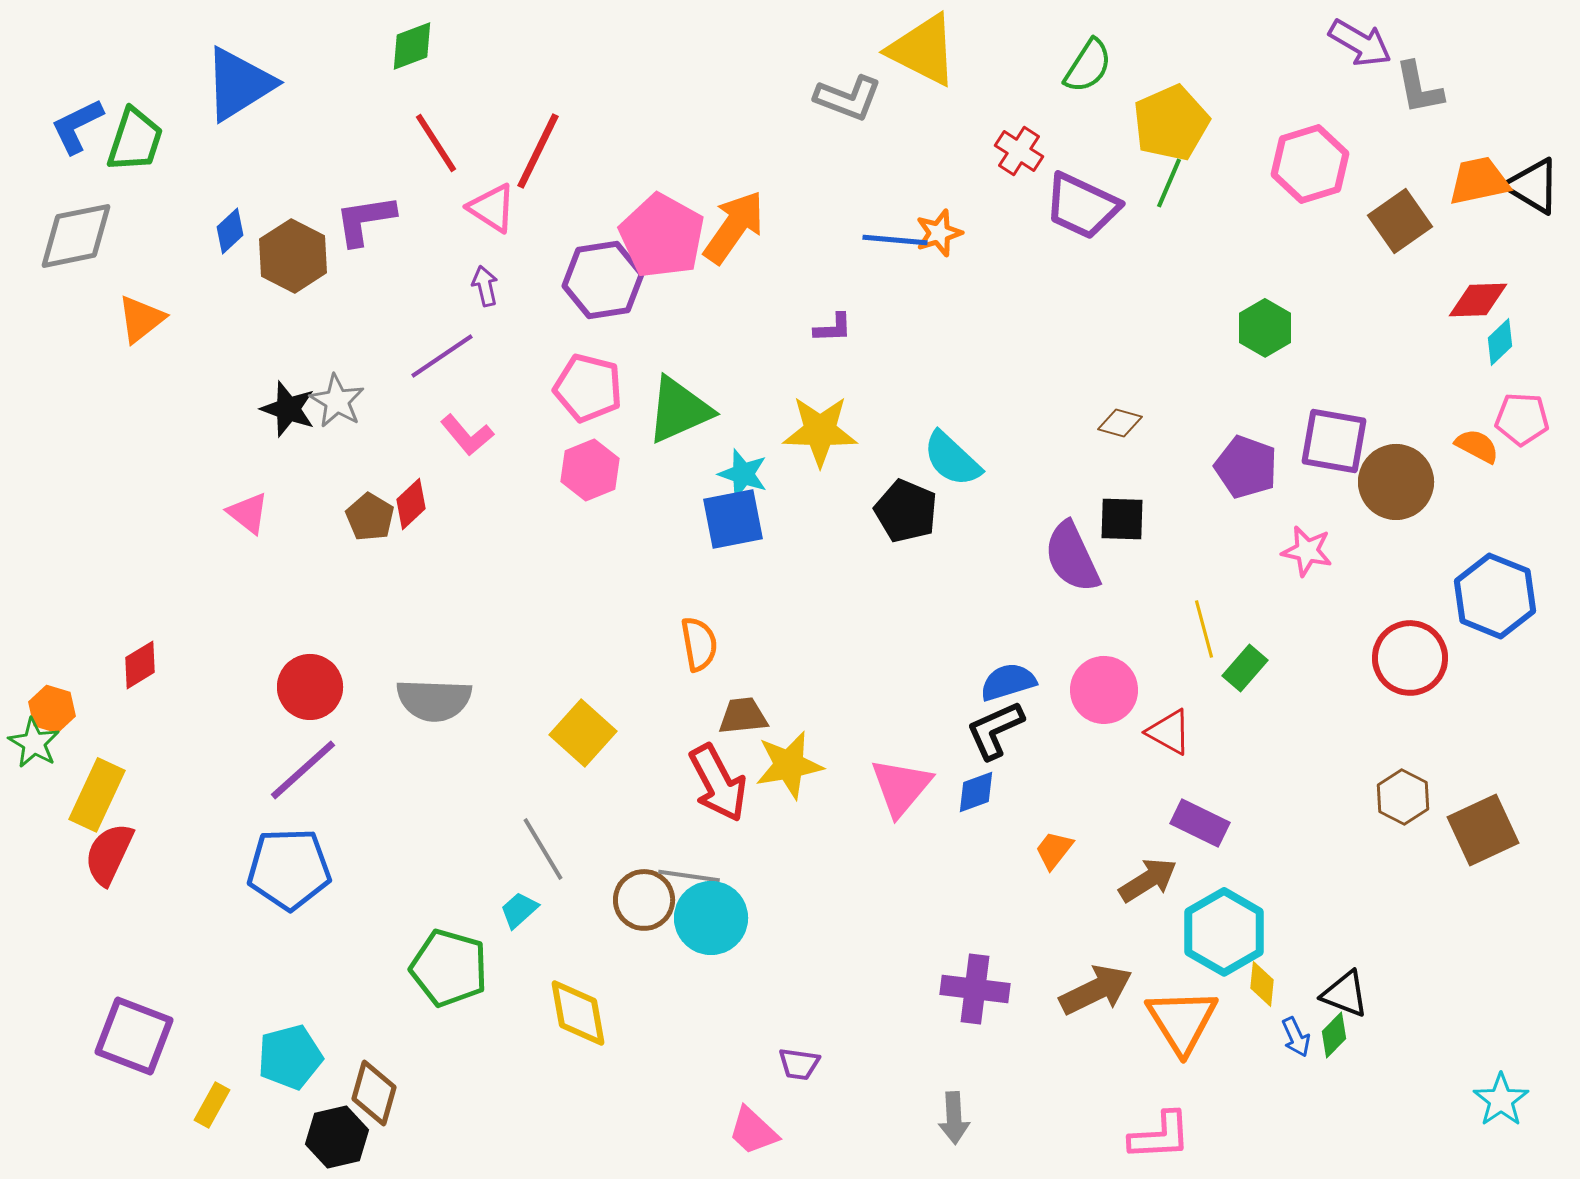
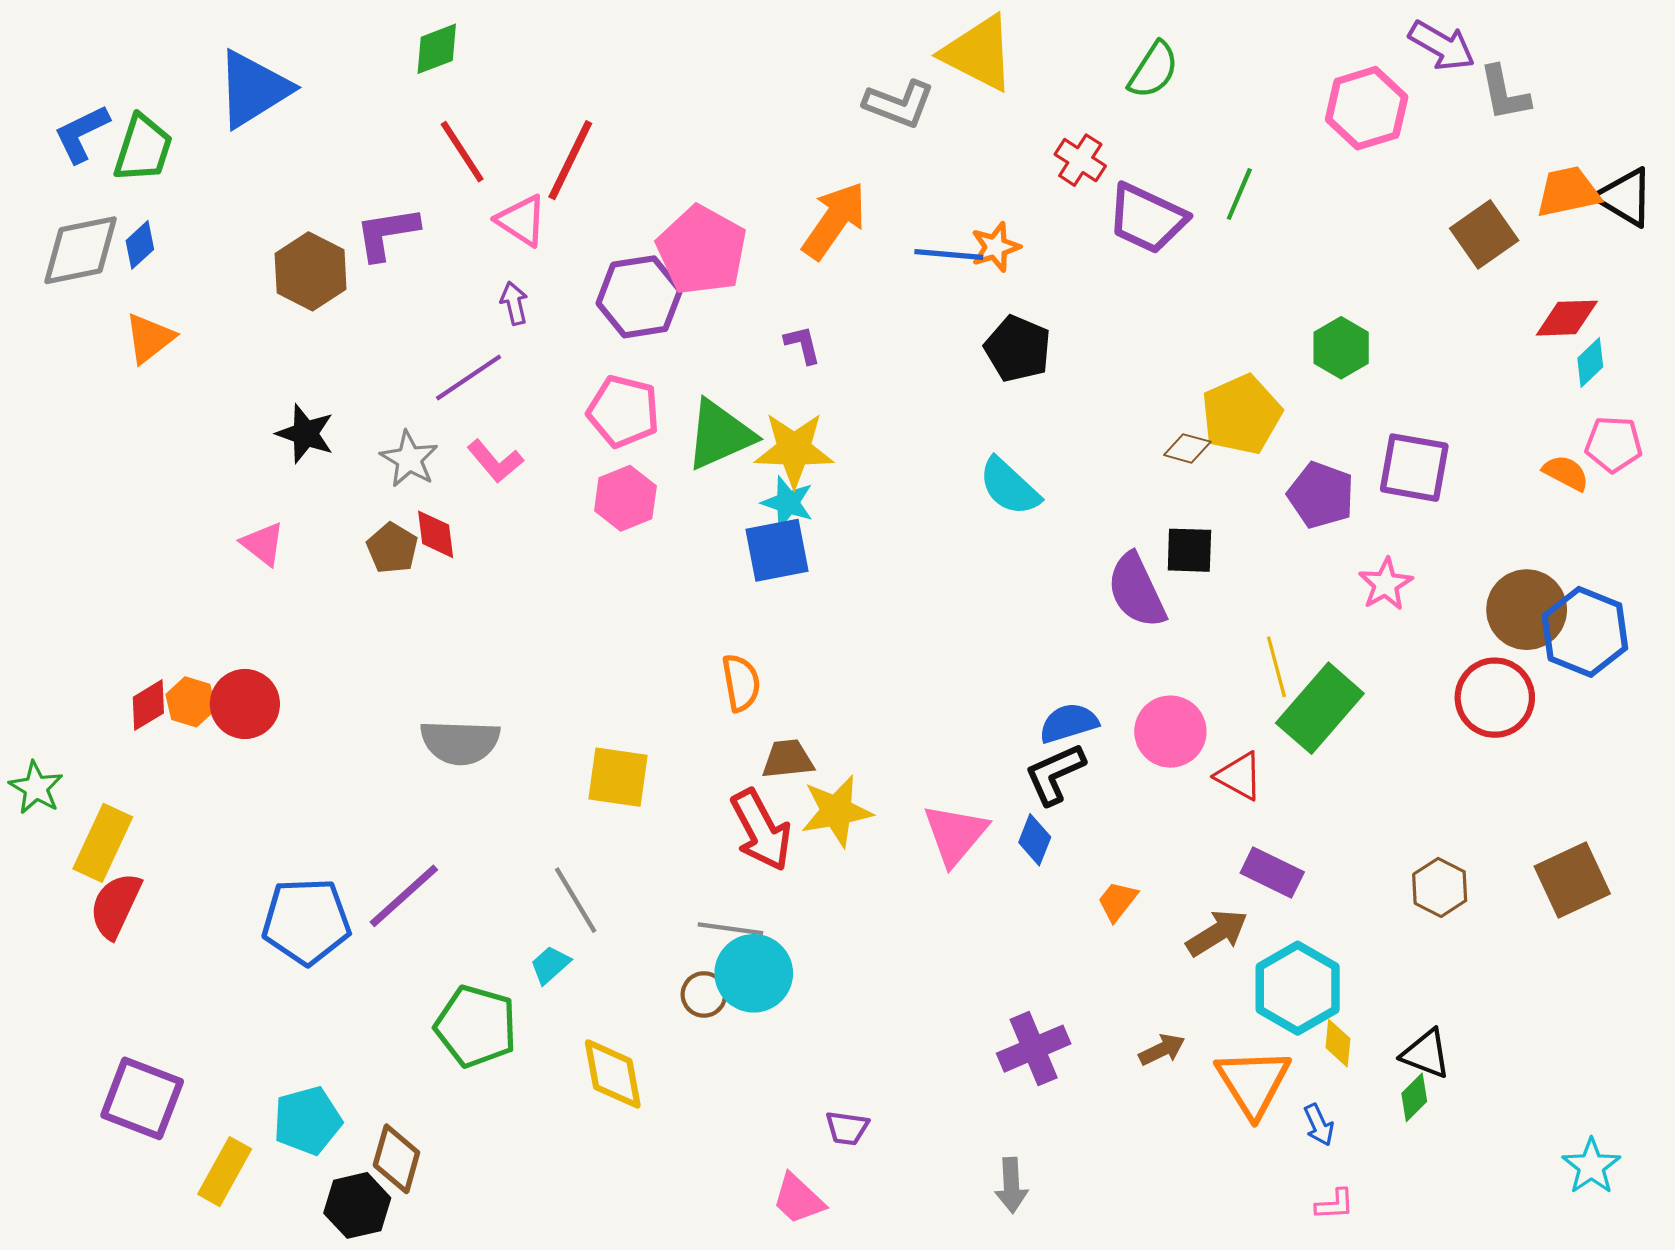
yellow pentagon: (1171, 123) -> (1241, 415), moved
pink hexagon: (1310, 164) -> (1367, 108), moved
orange arrow: (734, 227) -> (834, 221), moved
blue diamond: (230, 231) -> (140, 245), moved
purple L-shape: (833, 328) -> (803, 345), moved, turned -102
gray star: (337, 401) -> (409, 459), moved
yellow star: (820, 431) -> (794, 450), moved
brown circle: (1396, 482) -> (1527, 610), moved
red diamond: (411, 504) -> (436, 534), turned -54
black pentagon: (906, 511) -> (1018, 349), moved
pink star: (1307, 551) -> (1386, 584), turned 30
green rectangle: (1245, 668) -> (1320, 708), size x1.8
red circle: (310, 687) -> (245, 704), moved
orange hexagon: (52, 709) -> (191, 702), moved
yellow square: (583, 733) -> (618, 777), turned -34
purple line: (303, 770) -> (404, 896), moved
blue diamond: (976, 792) -> (1035, 840), turned -48
brown hexagon: (1403, 797) -> (1440, 887), moved
brown circle: (644, 900) -> (704, 994), moved, size x0.7
purple cross: (975, 989) -> (1034, 1049), turned -30
brown arrow: (1096, 990) -> (1162, 1050), size x0.6
blue arrow: (1296, 1037) -> (1319, 1125), moved
yellow rectangle: (212, 1105) -> (225, 1172), size x1.4
pink L-shape: (1160, 1136) -> (1335, 1204), moved, size x0.6

